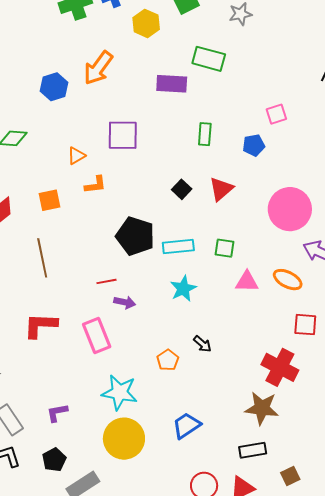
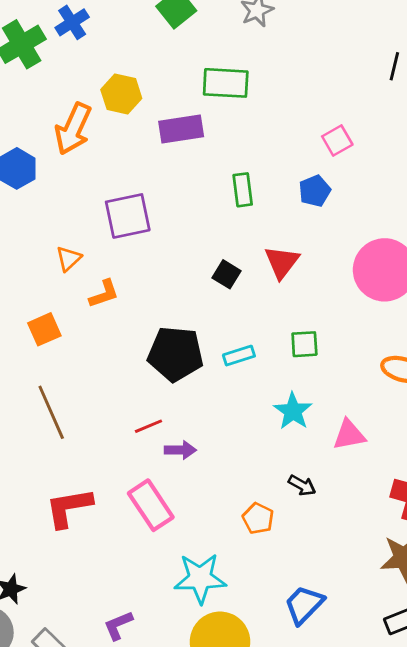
yellow hexagon: (146, 23) -> (121, 94), moved
cyan rectangle: (178, 246) -> (239, 356), size x0.7
pink triangle: (247, 282) -> (349, 435), moved
cyan star: (183, 289) -> (293, 411), moved

